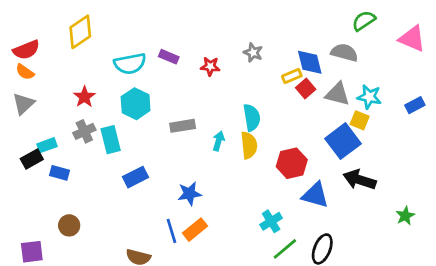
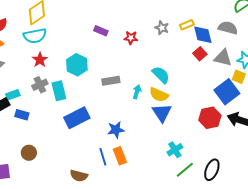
cyan semicircle: (130, 64) -> (35, 36), moved
yellow rectangle: (292, 76) -> (187, 25), moved
cyan semicircle: (252, 118) -> (161, 75), turned -36
yellow semicircle: (249, 145) -> (159, 95), turned 120
red hexagon: (292, 163) -> (210, 118), moved
blue rectangle: (136, 177) -> (77, 118), size x1.4
blue triangle: (315, 195) -> (162, 113), moved, turned 40
orange rectangle: (195, 230) -> (120, 156), turned -72

